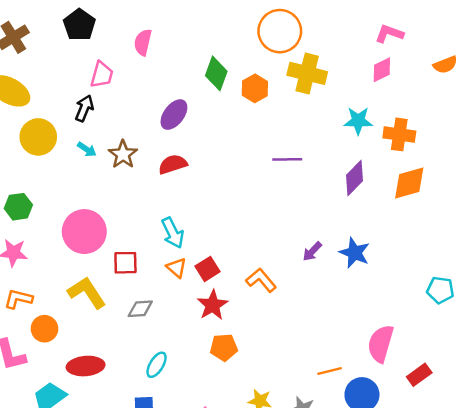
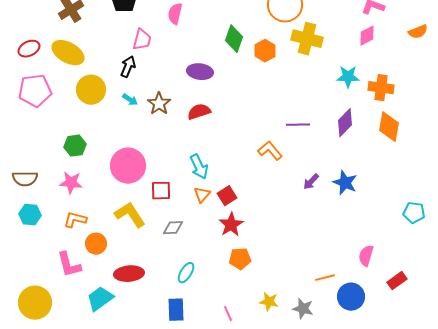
purple ellipse: (174, 115) -> (200, 72), turned 60
purple line: (287, 159) -> (298, 125), moved
orange diamond: (409, 183) -> (389, 127), turned -64
orange triangle: (176, 268) -> (202, 195), turned 30
orange L-shape: (261, 280) -> (270, 151), moved
pink semicircle: (381, 344) -> (366, 256), size x0.7

